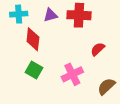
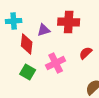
purple triangle: (50, 15) -> (44, 30), moved
pink cross: (72, 74) -> (56, 63), moved

